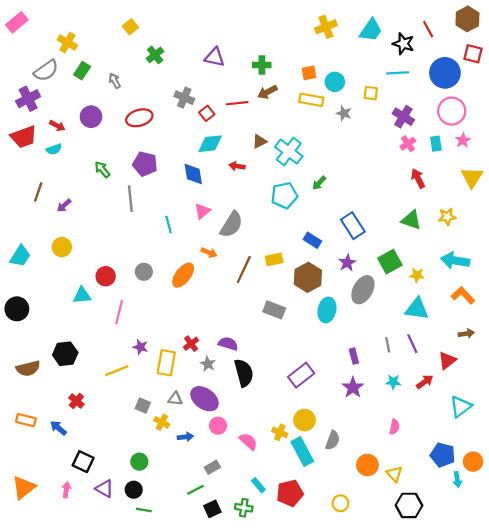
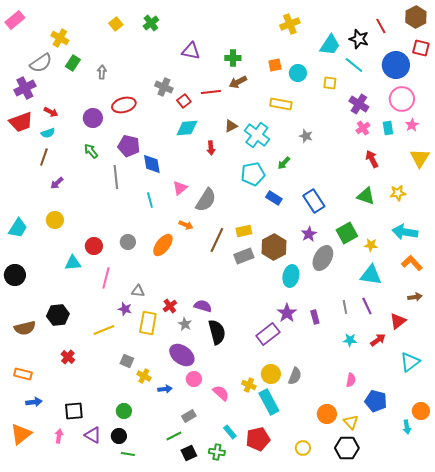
cyan trapezoid: (371, 30) -> (330, 45), moved
green cross: (155, 55) -> (151, 23), moved
cyan line: (398, 73) -> (354, 65), turned 42
gray arrow: (115, 81) -> (102, 72), turned 32
yellow rectangle: (311, 100) -> (281, 104), moved
gray star: (344, 113) -> (306, 136), moved
purple circle: (91, 117) -> (93, 118), moved
red arrow: (237, 166) -> (211, 148), turned -104
blue diamond: (193, 174) -> (152, 164), moved
brown line: (38, 192) -> (44, 157), moved
blue rectangle: (312, 240) -> (274, 198), moved
gray rectangle: (274, 310) -> (244, 256), moved, turned -42
purple star: (353, 387) -> (287, 313), moved
gray triangle: (175, 399) -> (138, 291), moved
blue arrow: (58, 428) -> (34, 402), moved, turned 133
gray semicircle: (333, 440) -> (295, 376), moved
blue pentagon: (443, 455) -> (376, 401), moved
black square: (83, 462) -> (74, 411), turned -30
black hexagon: (409, 505) -> (347, 448), moved

